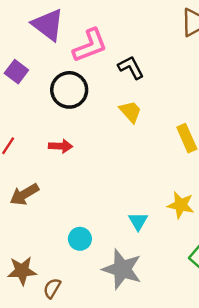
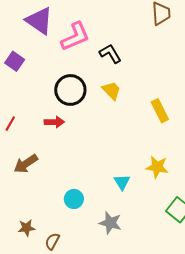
black circle: (69, 90) -> (70, 90), moved
gray star: (122, 269) -> (110, 223), size x0.7
brown star: (22, 271) -> (26, 228), size x0.7

